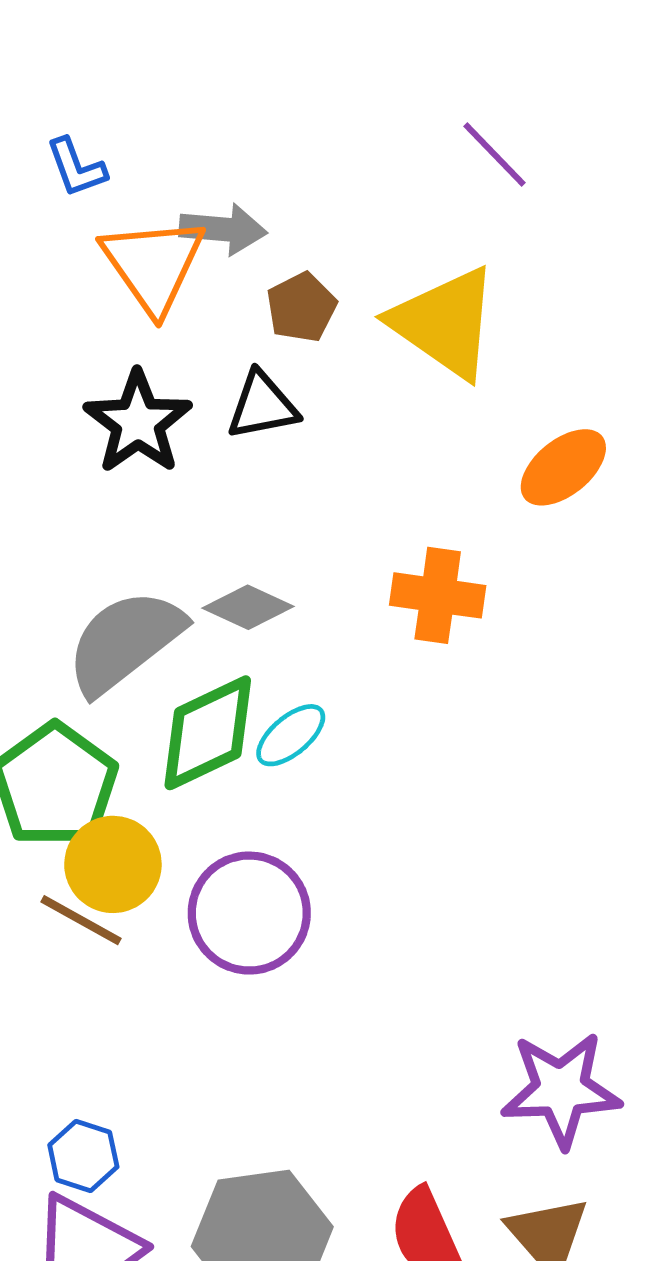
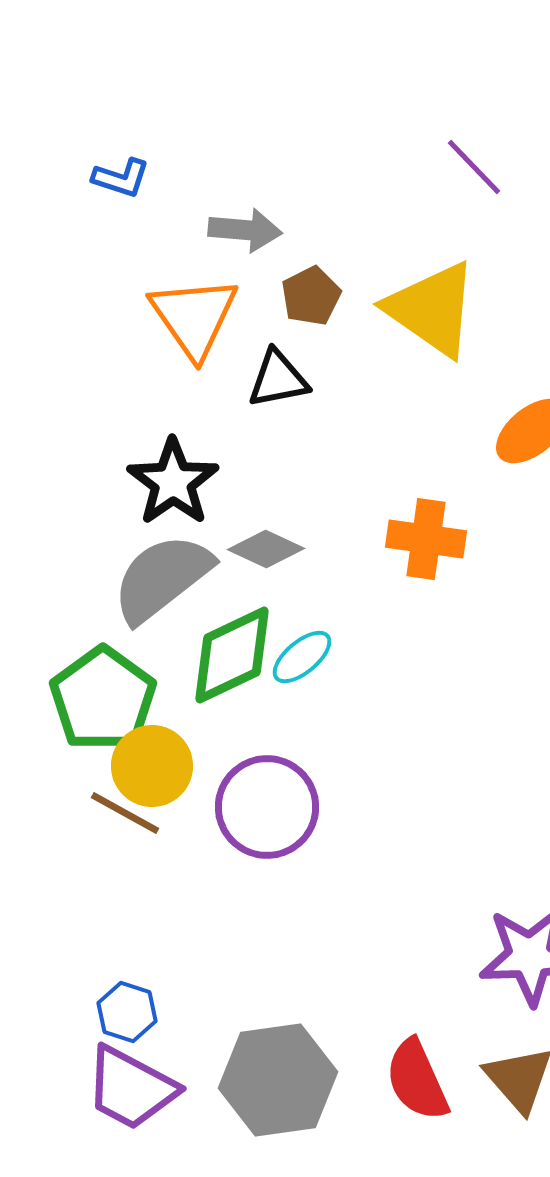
blue L-shape: (76, 168) -> (121, 178), turned -52
orange triangle: (153, 265) -> (194, 317), moved
black star: (138, 422) -> (173, 482), moved

